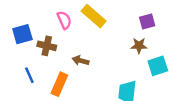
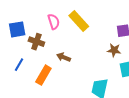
blue line: (29, 75) -> (19, 65), turned 48

